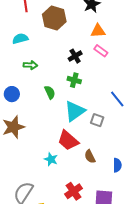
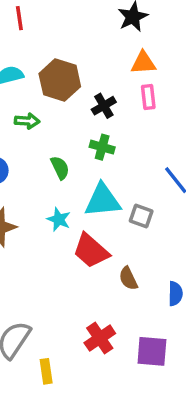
brown hexagon: (54, 18) -> (60, 80), moved
pink rectangle: (101, 51) -> (148, 97), turned 48
cyan triangle: (75, 111) -> (103, 200), turned 30
cyan star: (51, 159) -> (59, 219), moved

